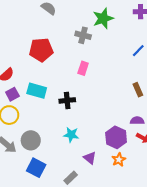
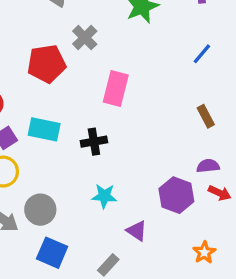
gray cross: (83, 35) -> (85, 38), moved, turned 35
pink rectangle: (83, 68) -> (116, 88), size x1.5
orange star: (119, 160) -> (204, 252), moved

